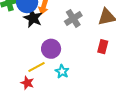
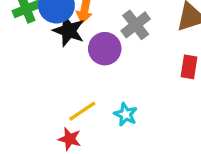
purple circle: (51, 49) -> (105, 49), moved

